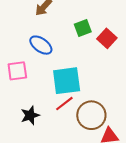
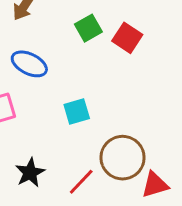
cyan square: (67, 81) -> (77, 111), size x0.6
red line: (64, 104) -> (81, 182), moved

